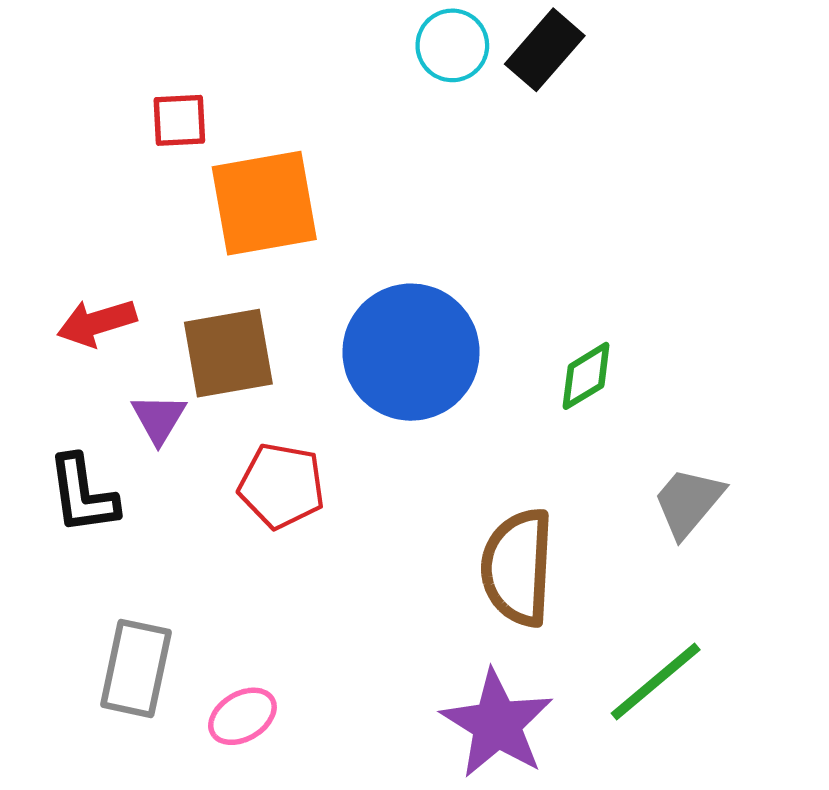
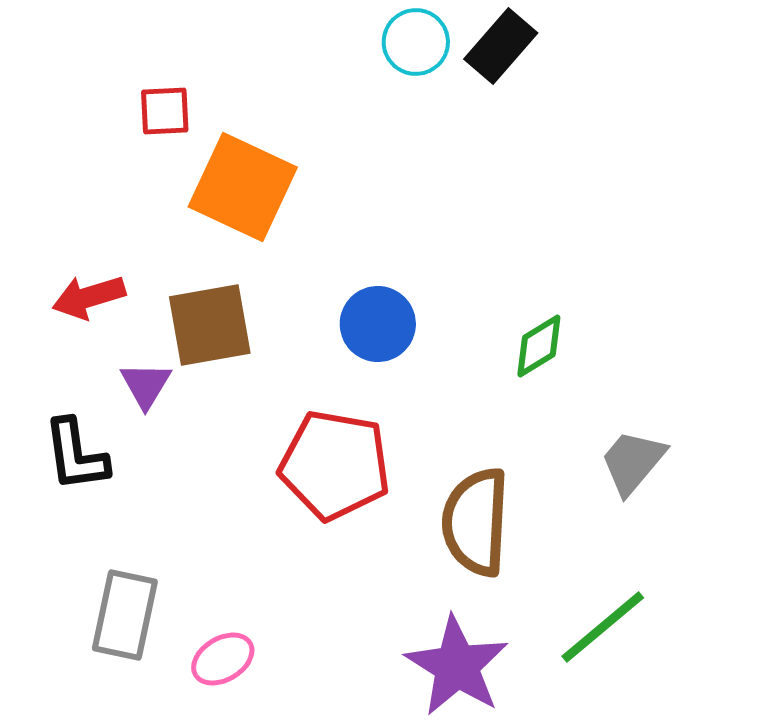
orange square: (264, 203) -> (243, 187), turned 35
blue circle: (411, 352) -> (378, 324), size x0.6
red pentagon: (282, 486) -> (335, 465), moved, size x1.4

